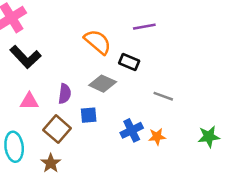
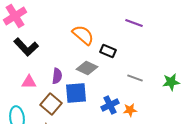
purple line: (144, 27) -> (134, 23), moved, turned 30
blue square: (89, 115) -> (76, 93), size x1.6
green star: (209, 137) -> (171, 82), moved

